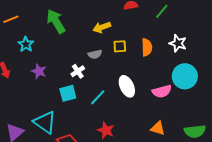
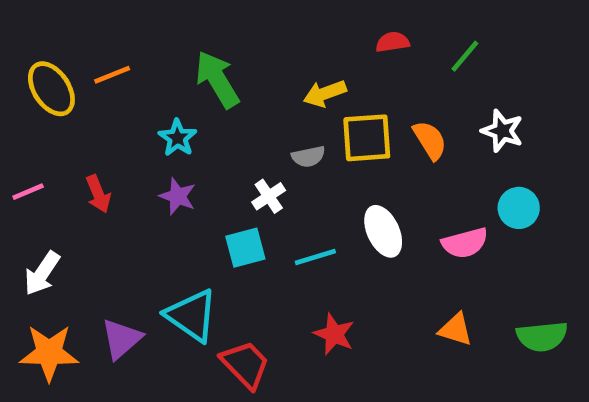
cyan star: (26, 44) -> (178, 138), moved
yellow square: (120, 46) -> (367, 138), size x1.6
orange semicircle: (147, 47) -> (430, 140), turned -30
cyan circle: (185, 76) -> (519, 208), size x0.7
cyan line: (98, 97) -> (315, 257), turned 30

